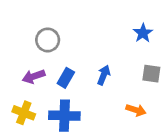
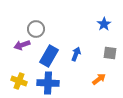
purple arrow: (34, 76) -> (22, 45), moved
blue rectangle: (66, 78) -> (49, 56), size x1.5
orange arrow: (136, 110) -> (99, 79), turned -56

